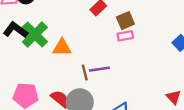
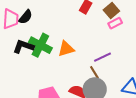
brown line: (85, 72) -> (94, 72), moved

